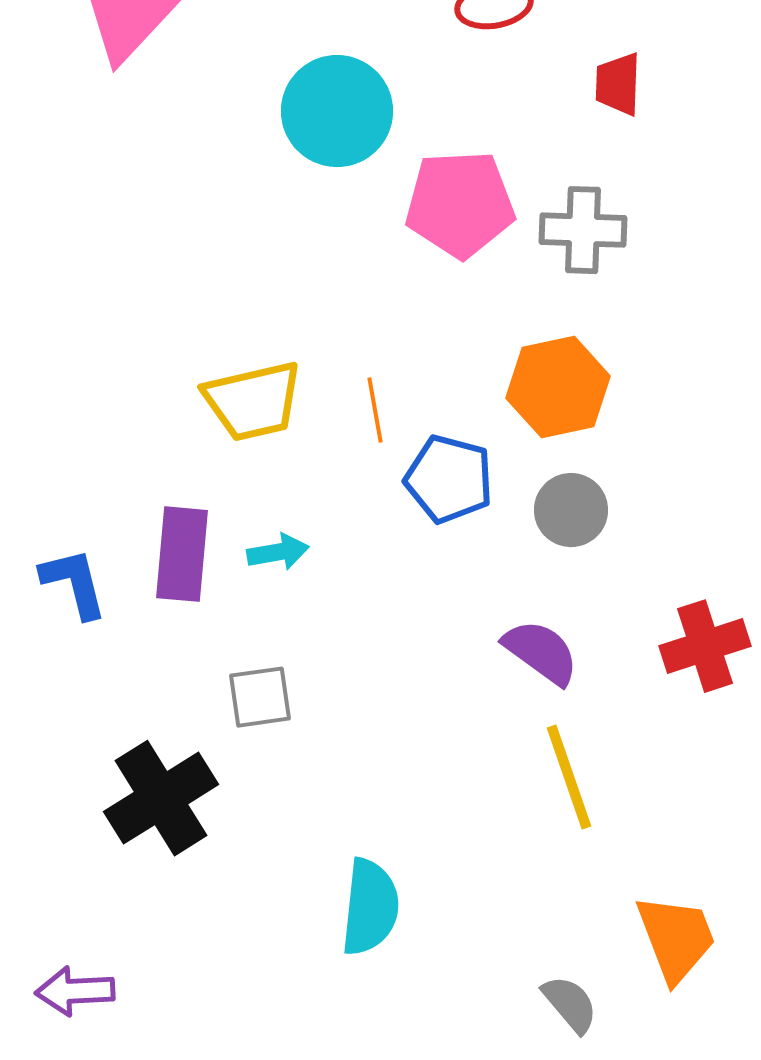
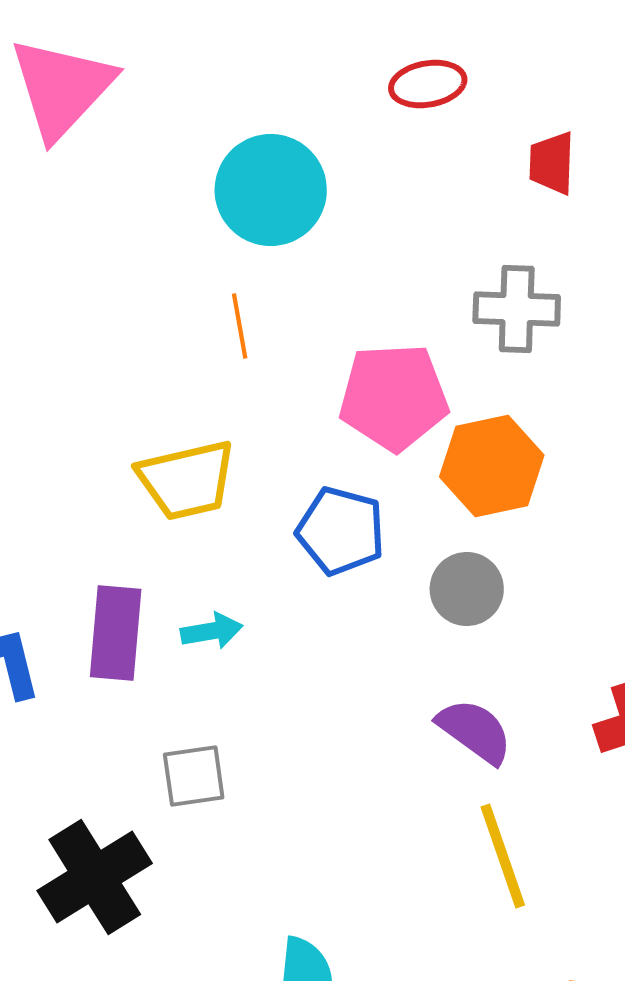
pink pentagon: (460, 204) -> (394, 397), moved
orange line: (375, 410) -> (240, 326), moved
blue pentagon: (449, 479) -> (341, 531), moved
gray circle: (571, 510) -> (467, 589), moved

